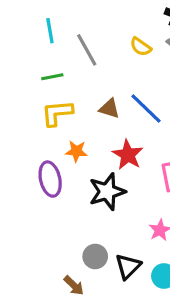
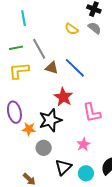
cyan line: (50, 31) -> (23, 18), moved
gray line: (87, 50) -> (39, 49), moved
orange star: (76, 151) -> (29, 129), moved
gray circle: (95, 256) -> (44, 148), moved

